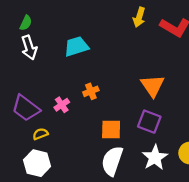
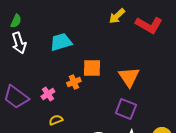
yellow arrow: (139, 17) -> (117, 16), turned 30
orange square: (111, 129) -> (92, 68), moved
yellow semicircle: (40, 134) -> (56, 120), moved

